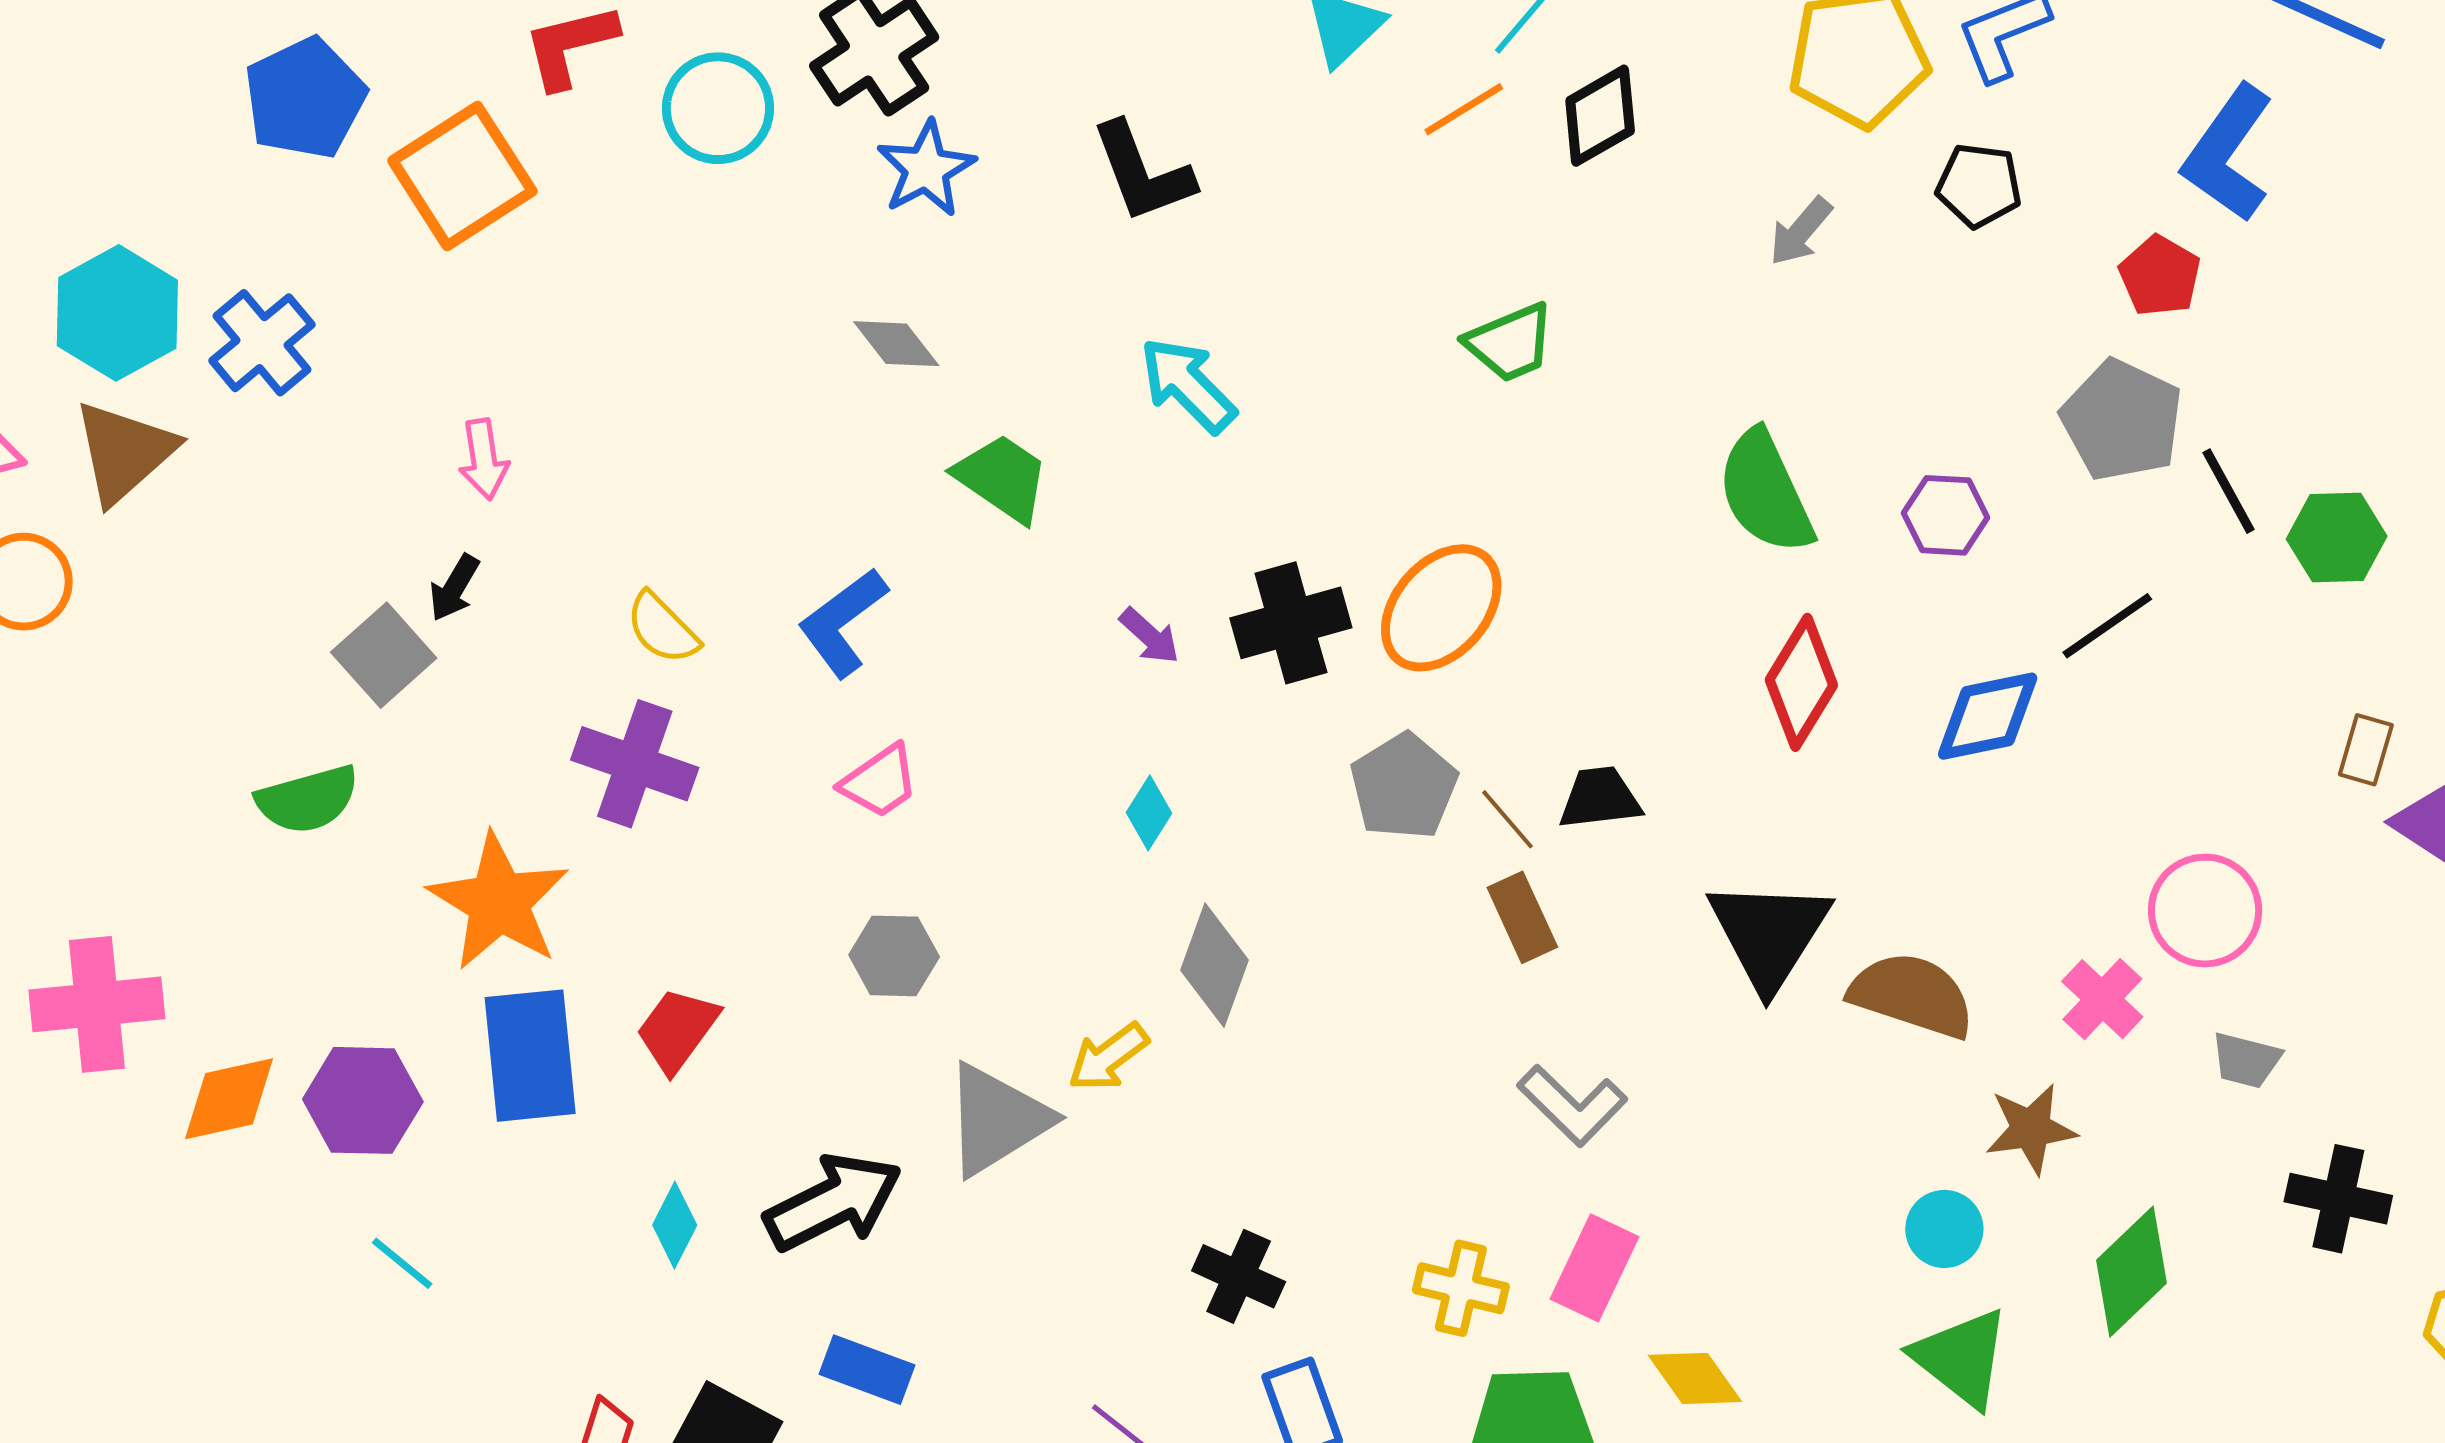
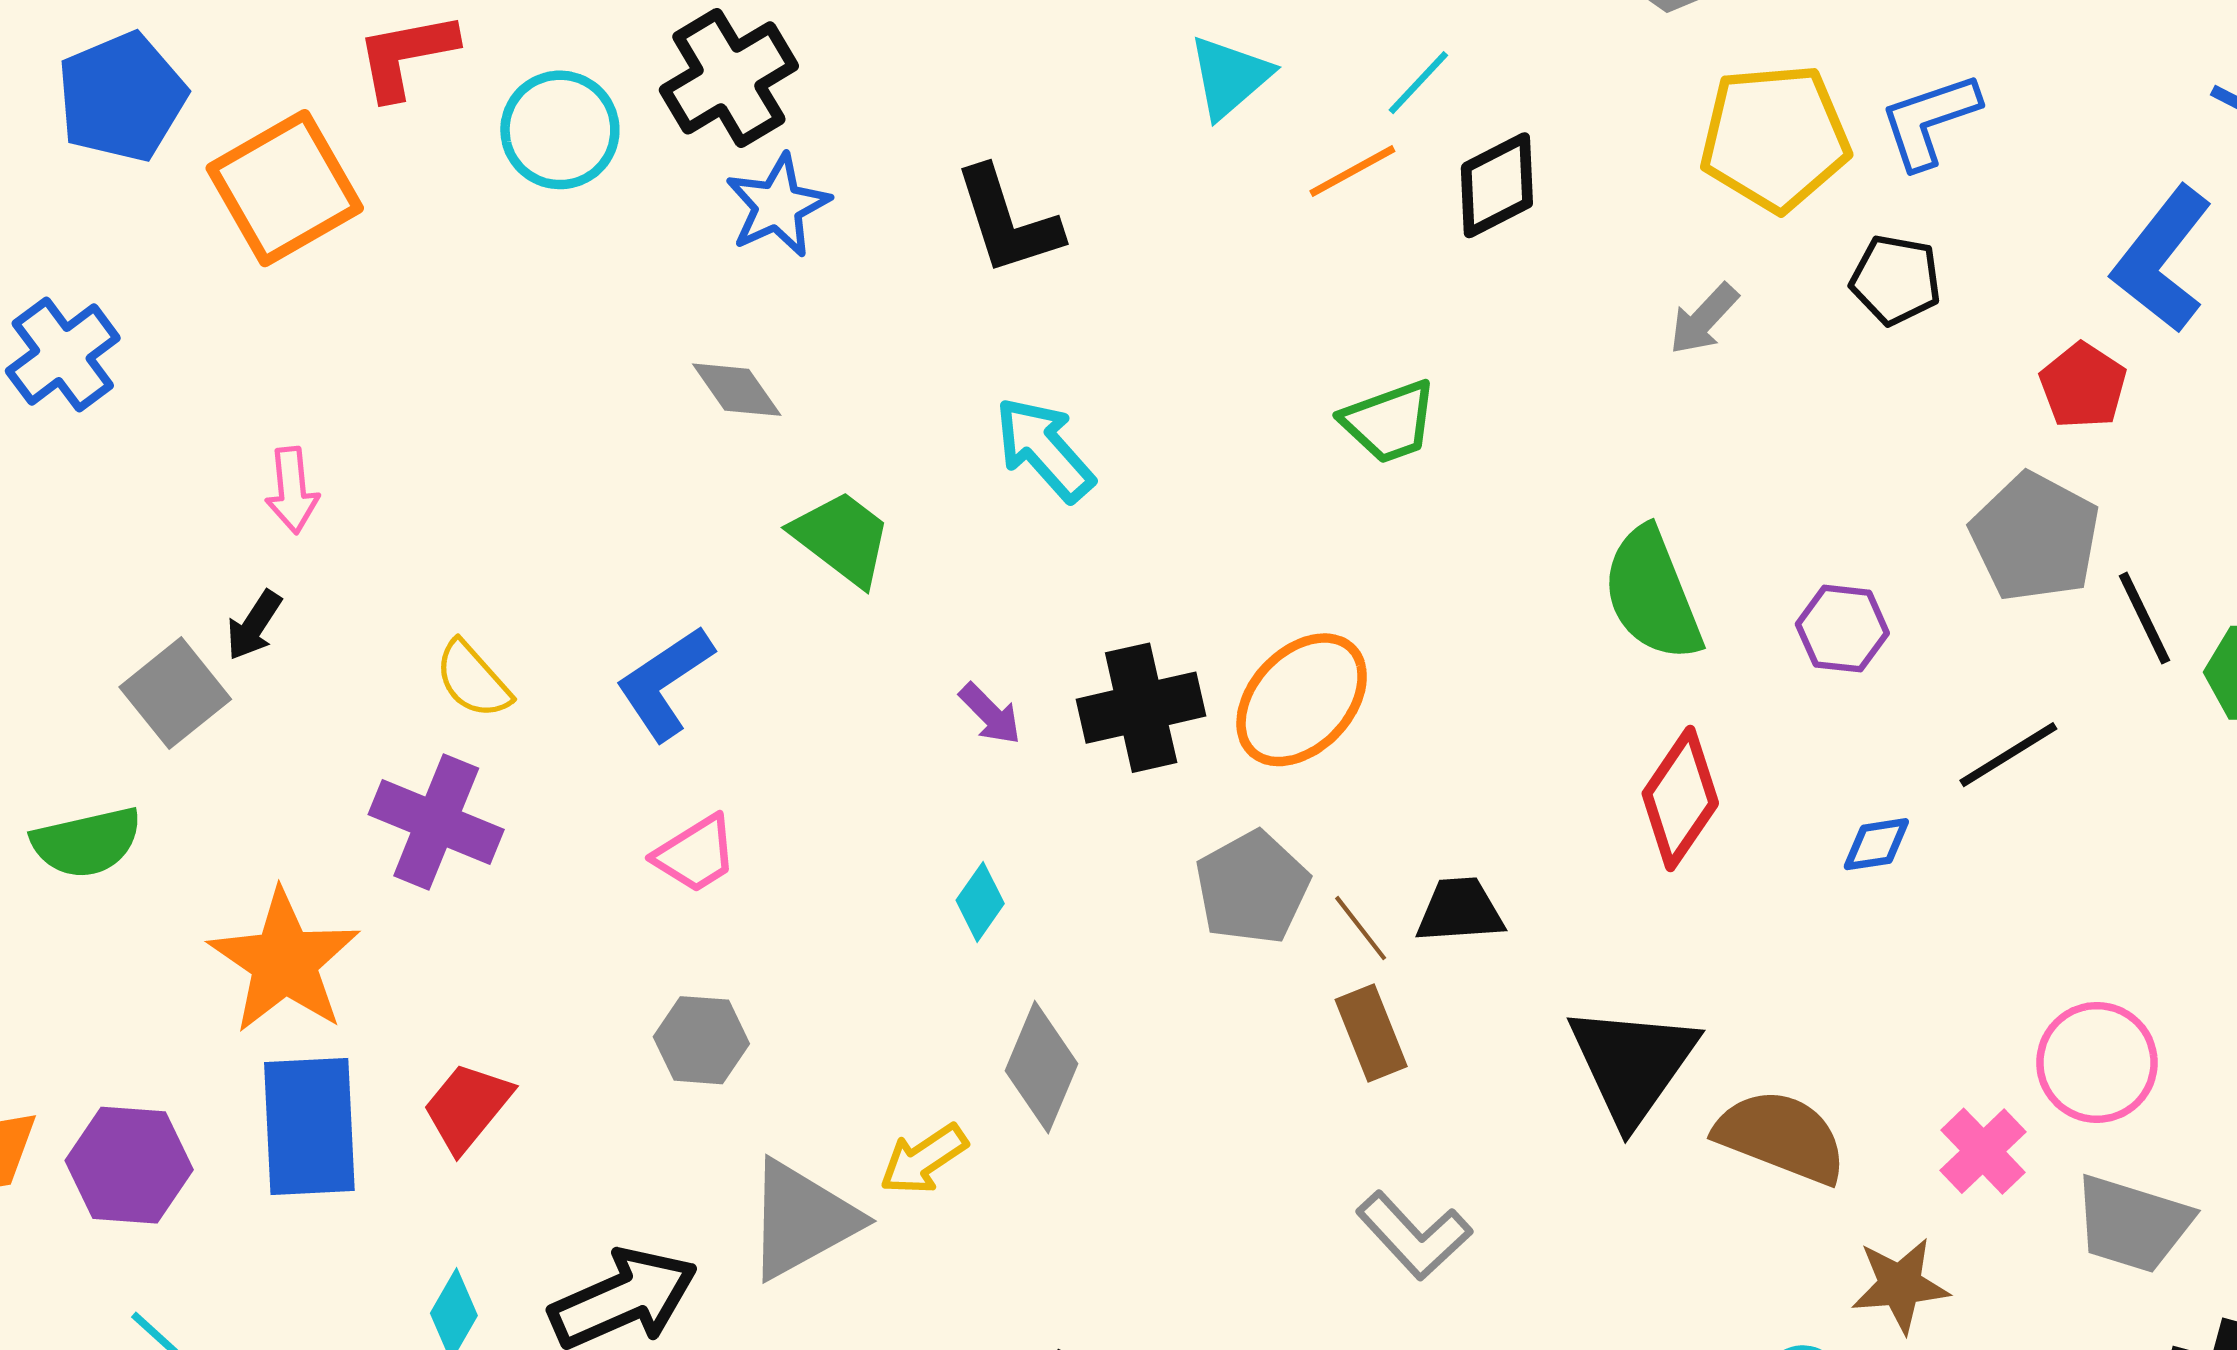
blue diamond: (1988, 716) -> (1876, 844), size x0.6
gray trapezoid: (2246, 1060) -> (2133, 1224), size x1.6

